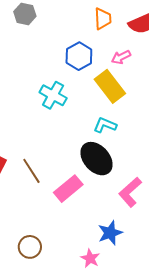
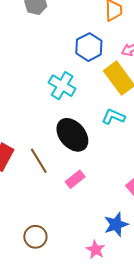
black ellipse: (97, 159) -> (72, 135), moved
pink rectangle: (68, 189) -> (75, 179), size x0.7

